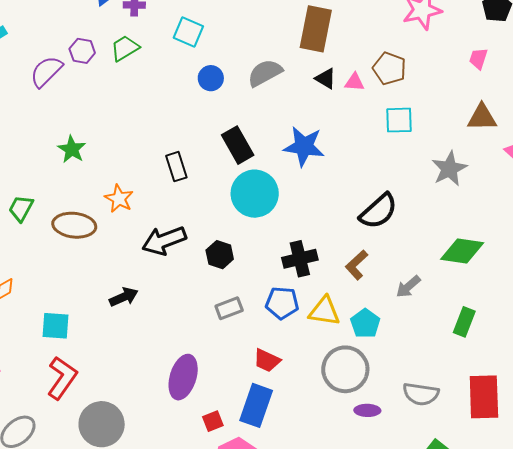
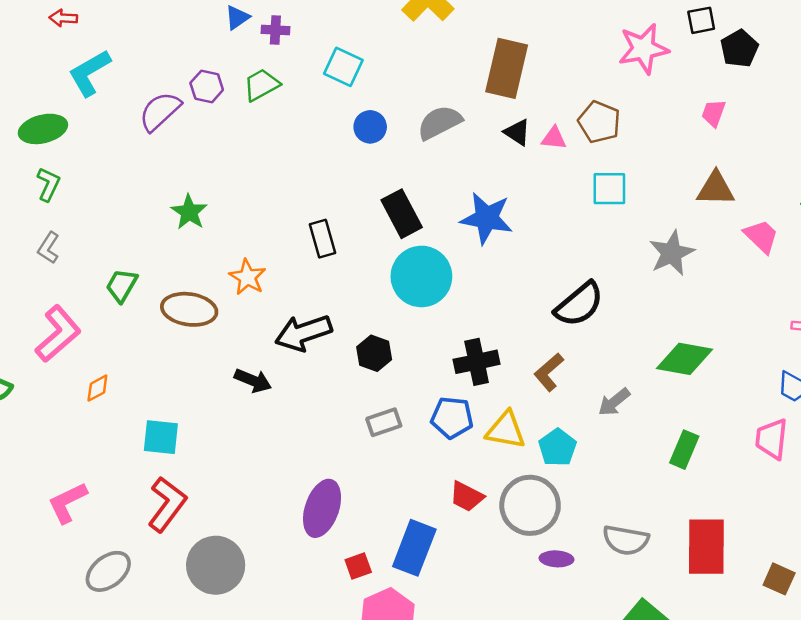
black arrow: (124, 297) -> (253, 381), moved, turned 44
red trapezoid: (267, 360) -> (467, 496), moved

